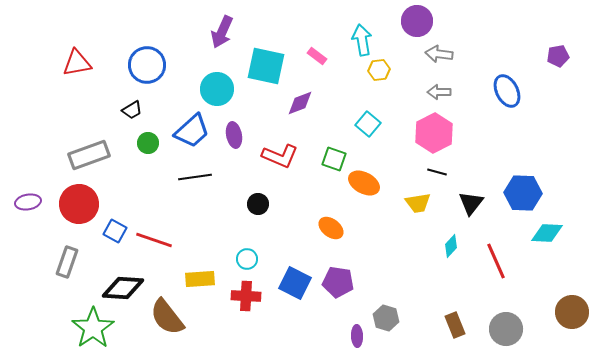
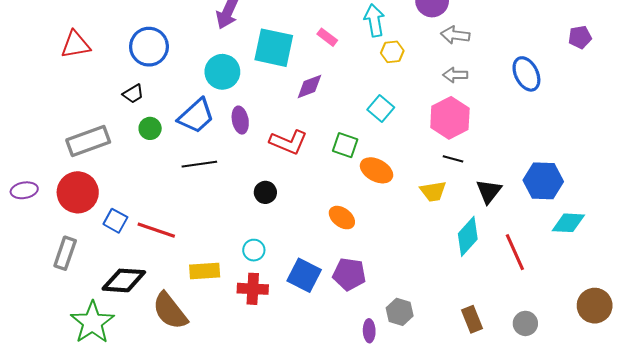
cyan diamond: (451, 246) -> (468, 236), size x1.6
gray circle: (506, 329) -> (525, 323), size x0.7

